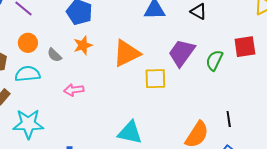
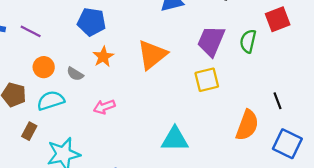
yellow square: (155, 79) -> (207, 80), moved

